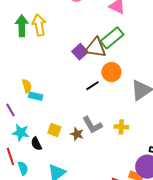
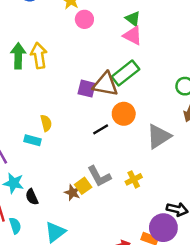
purple square: (80, 52) -> (87, 89), turned -35
yellow semicircle: (27, 86) -> (46, 123), moved
yellow cross: (121, 127) -> (134, 179), turned -32
yellow square: (54, 130) -> (83, 186), moved, turned 32
brown star: (77, 134) -> (72, 193), moved

